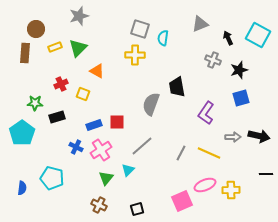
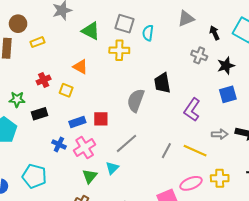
green triangle: (78, 48) -> (91, 31), moved, turned -48
yellow cross: (231, 190) -> (220, 178), moved

